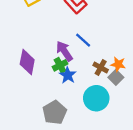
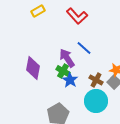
green cross: (60, 65) -> (63, 71), turned -32
brown cross: (101, 68) -> (96, 80), moved

